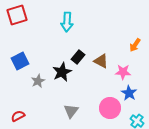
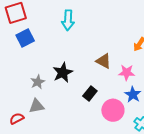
black rectangle: (78, 57) -> (90, 93), moved
blue square: (20, 61) -> (25, 38), moved
gray triangle: (71, 111) -> (37, 106), moved, turned 42

